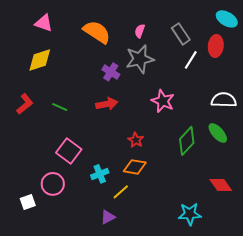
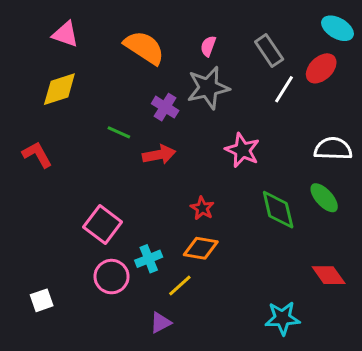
red ellipse: (216, 46) -> (321, 68), turned 40
red L-shape: (25, 104) -> (37, 155), turned -80
green line: (60, 107) -> (119, 132), moved
green diamond: (187, 141) -> (278, 210), turned -56
pink circle: (53, 184) -> (112, 277), moved

